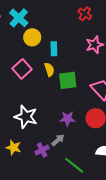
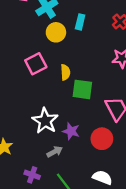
cyan rectangle: (54, 49) -> (80, 22), moved
white star: (26, 117) -> (45, 121), moved
purple cross: (42, 150) -> (32, 175), moved, turned 32

